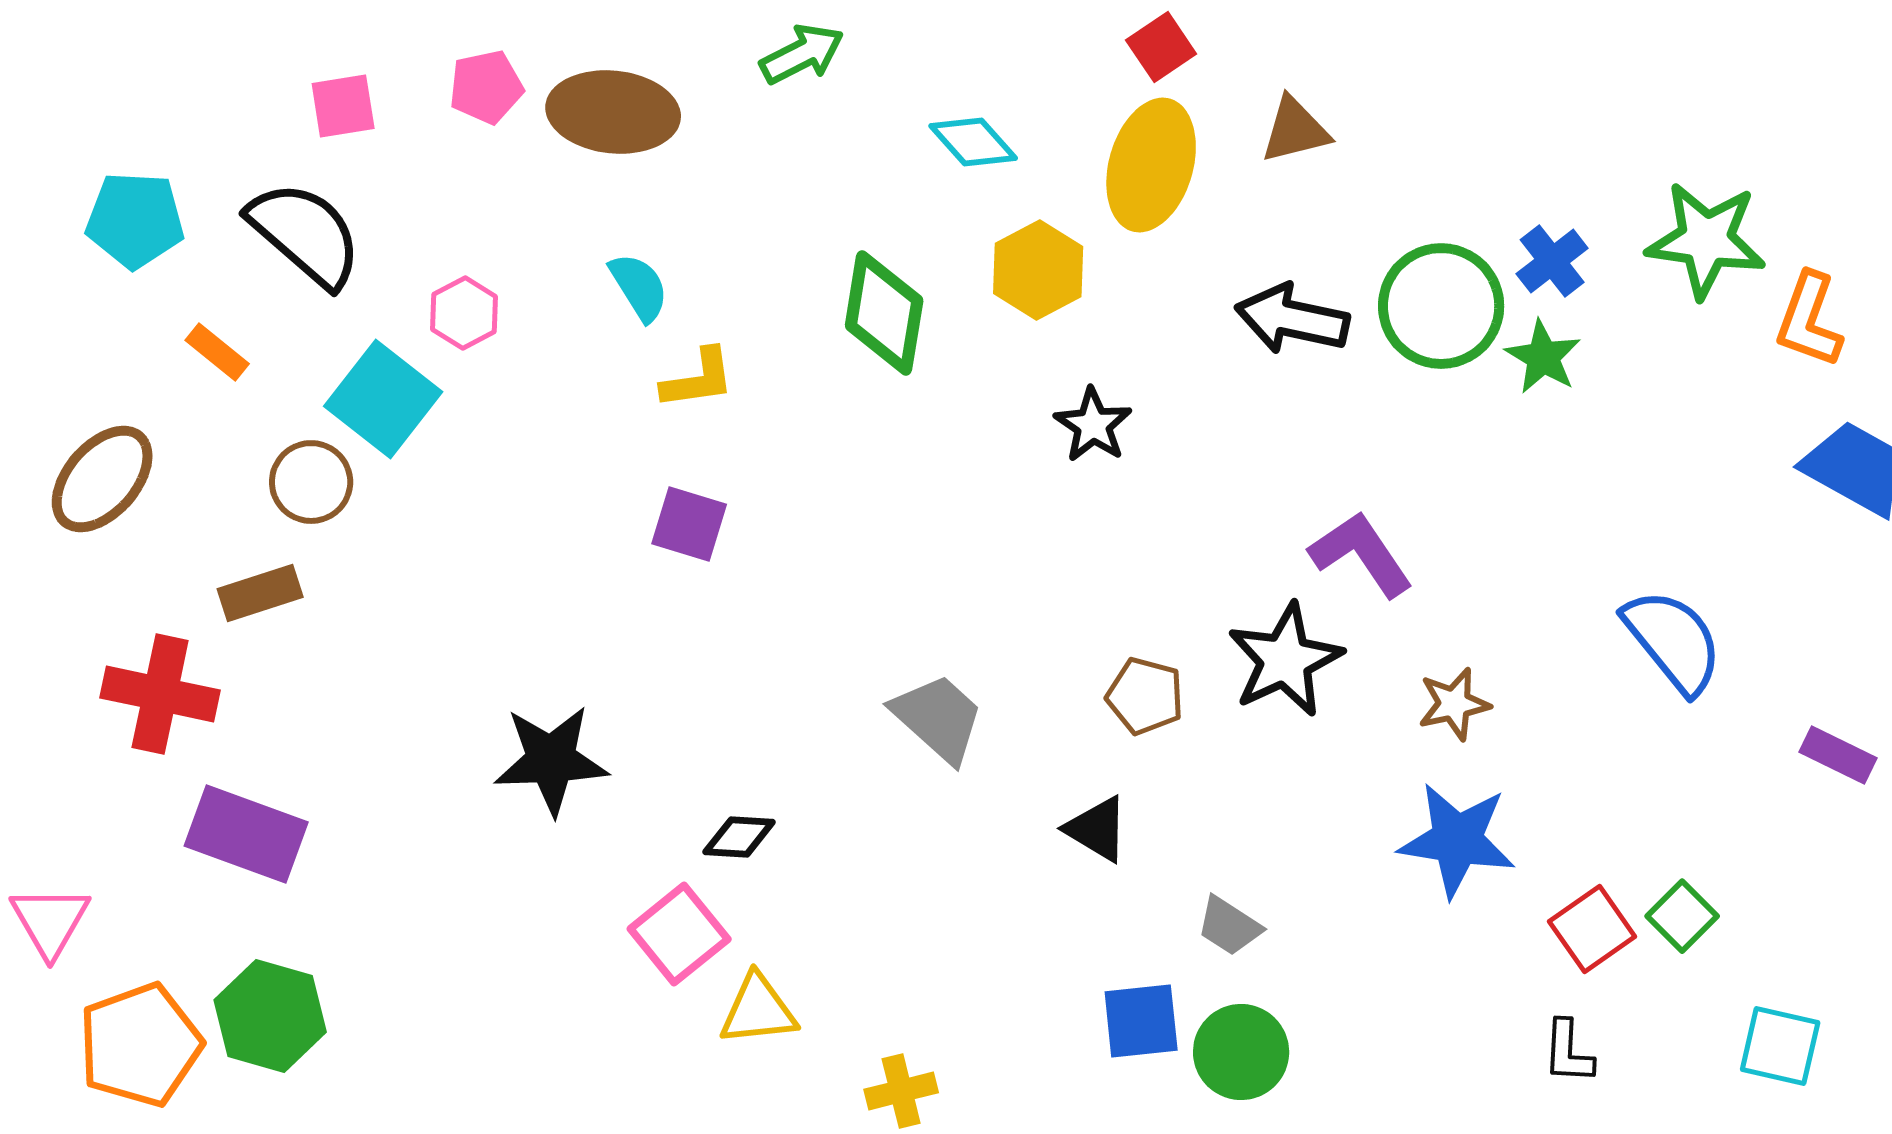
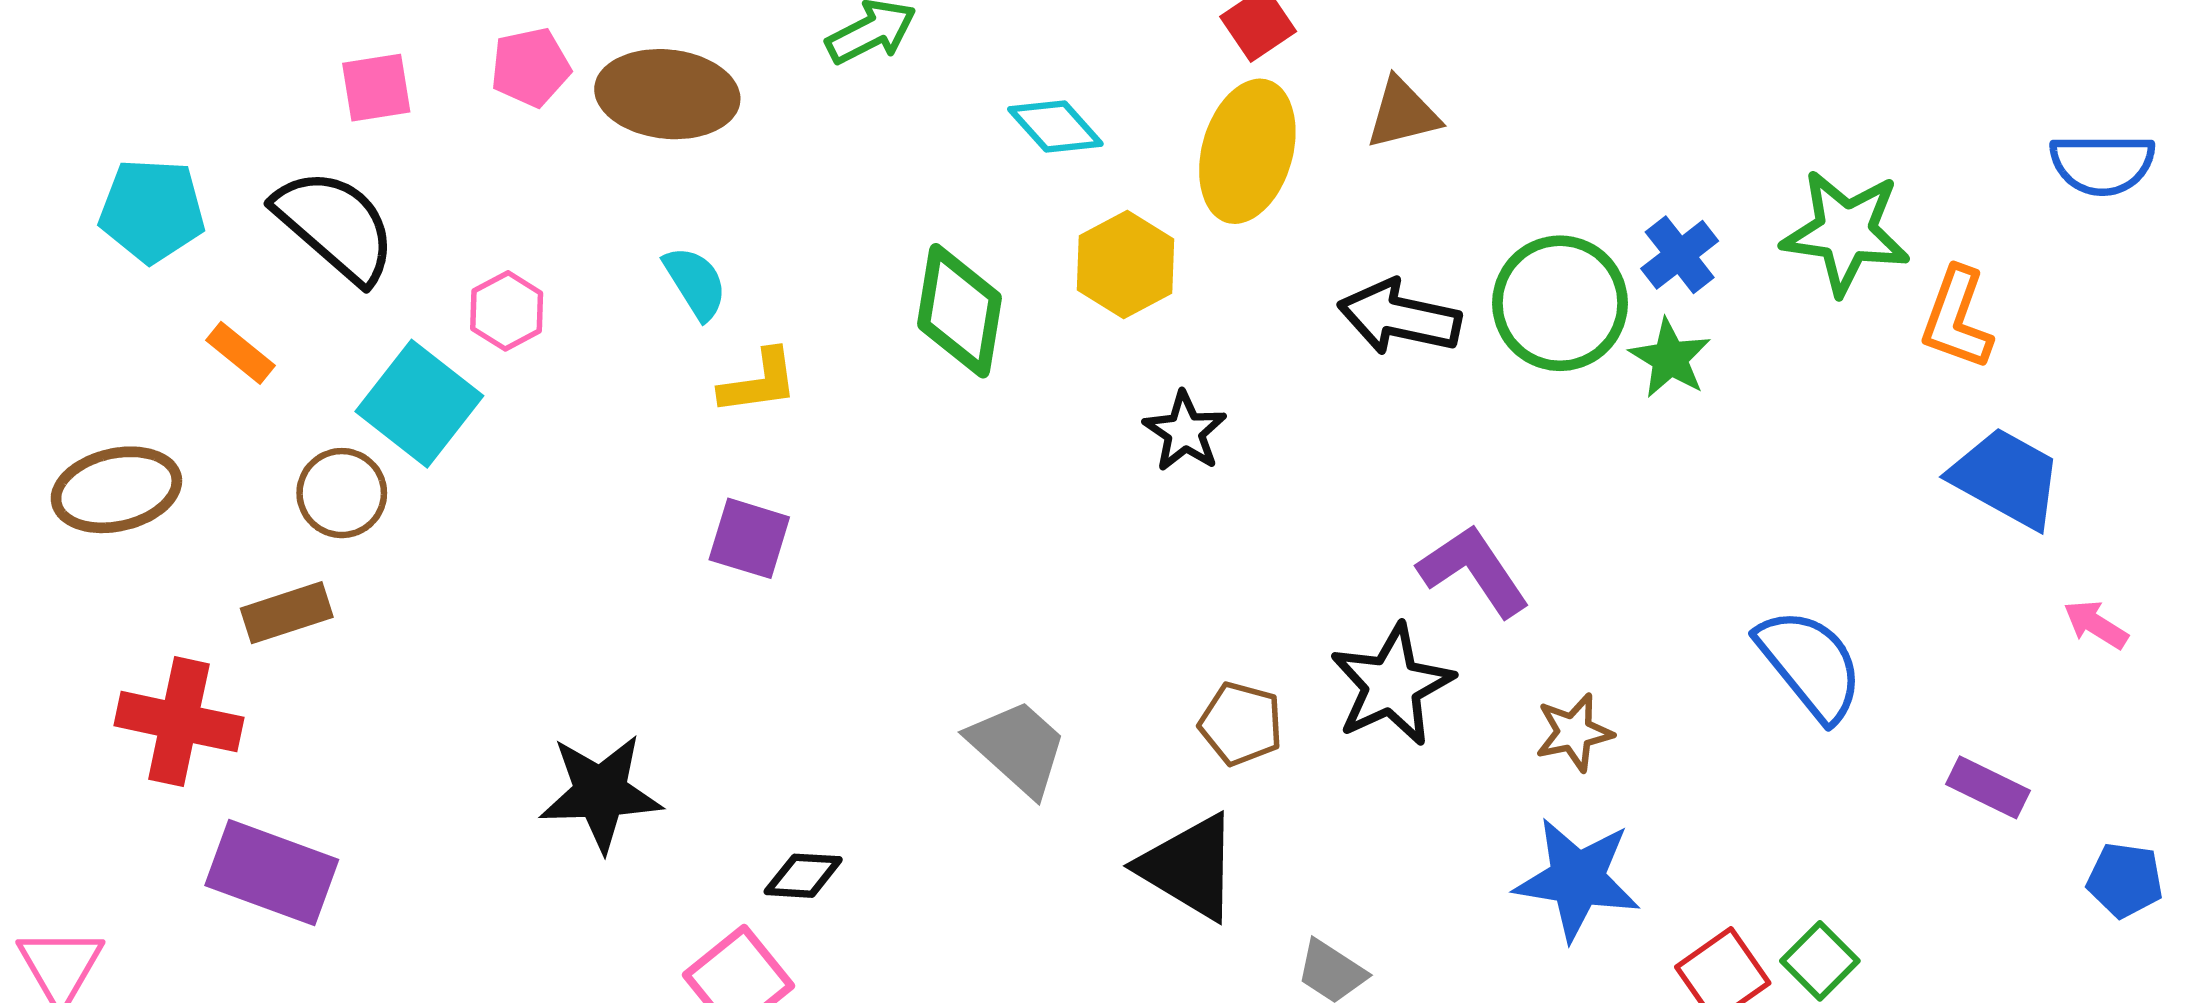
brown ellipse: (102, 479) -> (116, 490), turned 36
black triangle: (1097, 829) -> (1189, 867), size x1.5

